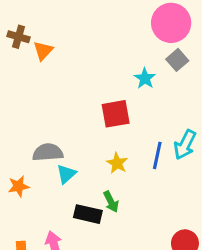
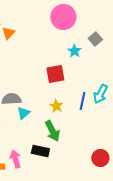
pink circle: (171, 23) -> (63, 17), moved
green arrow: (111, 202) -> (52, 131), size x1.5
black rectangle: (88, 214) -> (40, 151), moved

